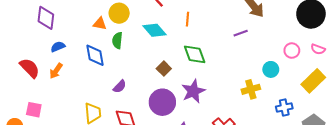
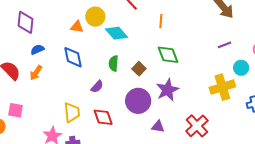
cyan diamond: (155, 30) -> (116, 33), moved
purple line: (241, 33) -> (225, 45), moved
green semicircle: (117, 40) -> (114, 63), moved
yellow cross: (251, 89) -> (222, 87), size x1.4

